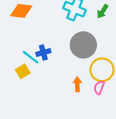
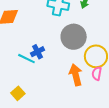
yellow square: (23, 71) -> (18, 93), moved
orange arrow: (77, 84) -> (76, 75), size x1.5

